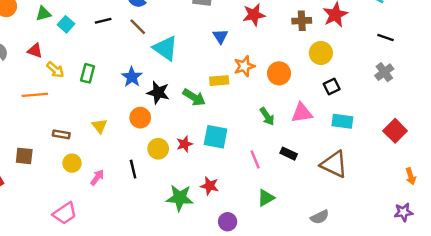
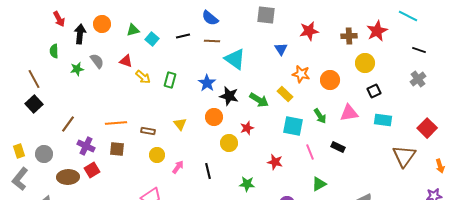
brown line: (138, 27) -> (212, 41), turned -42
orange star: (244, 66) -> (301, 74), turned 30
yellow rectangle: (219, 81) -> (285, 94), moved, turned 49
orange line: (35, 95) -> (116, 123), moved
cyan square: (216, 137) -> (293, 126), moved
red star: (184, 144) -> (247, 128), moved
brown triangle: (334, 164) -> (404, 156), moved, turned 40
black line: (133, 169) -> (208, 171), moved
red star: (210, 186) -> (275, 162), moved
green star: (180, 198) -> (247, 184), size x0.7

